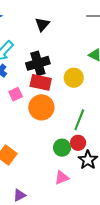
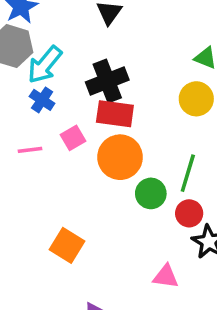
yellow circle: (74, 78) -> (196, 99), moved
green circle: (62, 148) -> (151, 193), moved
pink triangle: (62, 178) -> (166, 276), turned 35

